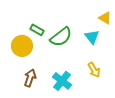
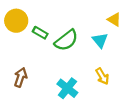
yellow circle: (22, 46) -> (16, 21), moved
brown arrow: (30, 78) -> (21, 77), moved

